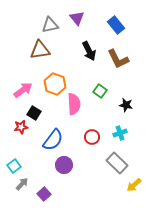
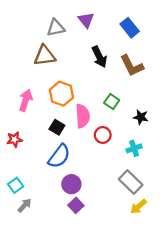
pink arrow: (23, 90) -> (26, 100), turned -36
black square: (34, 113) -> (57, 127), moved
red star: (21, 127) -> (14, 139), moved
red circle: (92, 137) -> (103, 135), moved
yellow arrow: (134, 185) -> (138, 207), moved
purple square: (44, 194) -> (76, 205), moved

